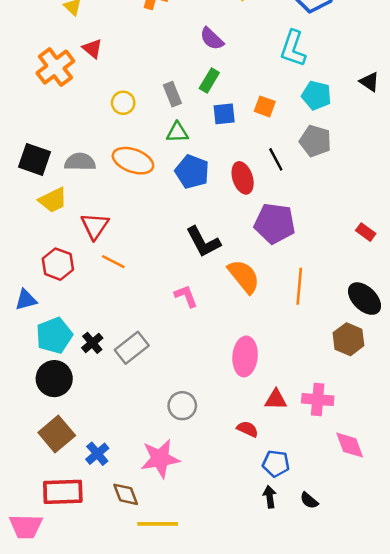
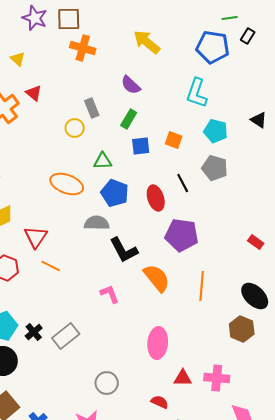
gray rectangle: (172, 94) -> (92, 108), moved
yellow circle: (123, 103) -> (75, 128), moved
gray semicircle: (80, 162) -> (97, 223), moved

